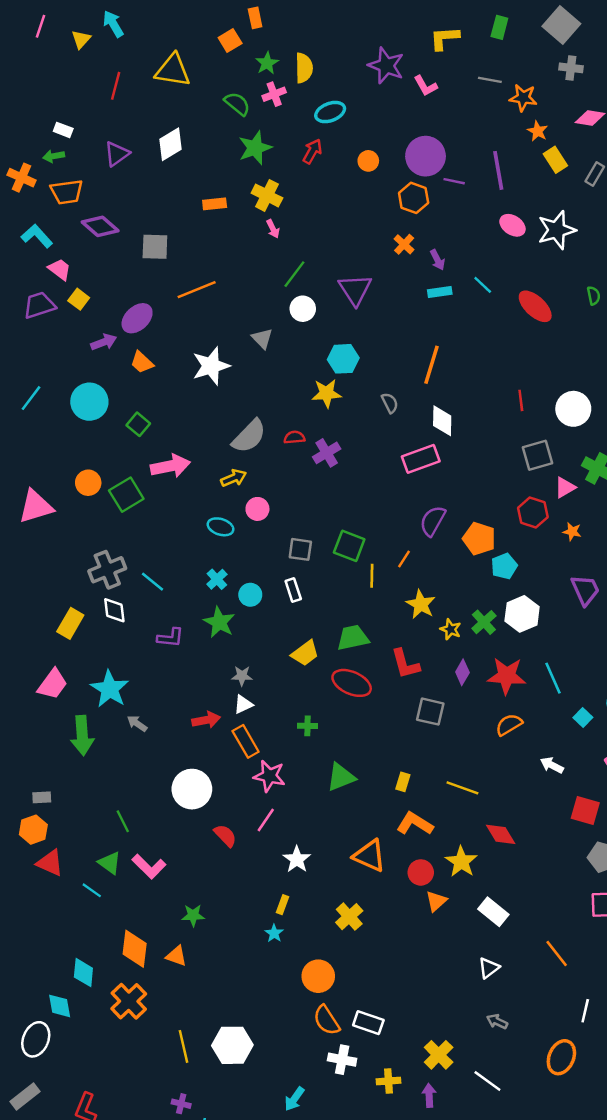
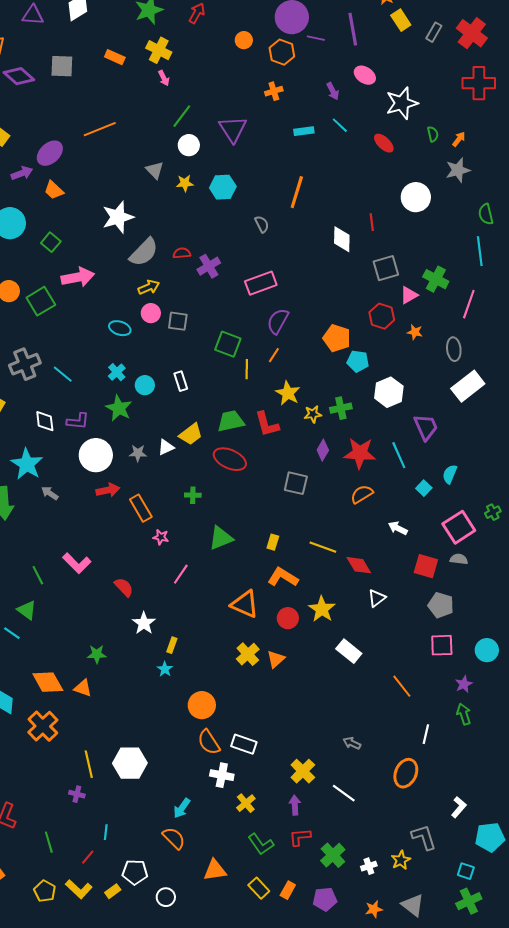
purple triangle: (117, 154) -> (33, 15), turned 40
orange circle: (368, 161) -> (244, 40), moved
orange rectangle: (215, 204) -> (115, 57), turned 30
white star: (557, 230) -> (402, 103), moved
orange cross: (404, 244) -> (274, 91), turned 30
gray square: (155, 247) -> (62, 66), moved
purple arrow: (437, 260) -> (333, 91), moved
red ellipse: (535, 306) -> (384, 143), size x0.7
white star: (211, 366) -> (118, 217), moved
yellow star: (327, 393) -> (185, 183), moved, size x0.7
white circle: (573, 409) -> (416, 197), moved
white diamond: (442, 421) -> (342, 239), moved
pink rectangle: (421, 459) -> (261, 283), moved
yellow arrow: (234, 478) -> (149, 287), moved
purple semicircle: (433, 521) -> (278, 321), moved
gray square: (300, 549) -> (178, 321), moved
cyan pentagon: (504, 566) -> (358, 361), turned 30
purple trapezoid: (585, 590) -> (426, 427), moved
white diamond: (114, 610) -> (45, 421), moved
white hexagon: (522, 614) -> (389, 392), moved
green cross: (484, 622) -> (341, 408), turned 30
yellow star: (451, 629) -> (313, 414), turned -30
red L-shape: (405, 664) -> (267, 424), moved
white triangle: (243, 704) -> (166, 447), moved
pink star: (269, 776) -> (161, 537), size x0.6
white circle: (192, 789) -> (96, 455), moved
pink line: (266, 820) -> (181, 574), moved
red diamond: (501, 834) -> (359, 565), moved
white star: (297, 859) -> (144, 623), moved
pink L-shape: (149, 867) -> (77, 563), moved
orange triangle: (436, 901) -> (276, 659), moved
yellow cross: (349, 917) -> (248, 654), moved
orange diamond: (135, 949) -> (48, 682), turned -36
white triangle: (489, 968) -> (377, 598), moved
yellow cross: (389, 1081) -> (246, 803), moved, turned -36
purple cross: (181, 1104) -> (77, 794), moved

